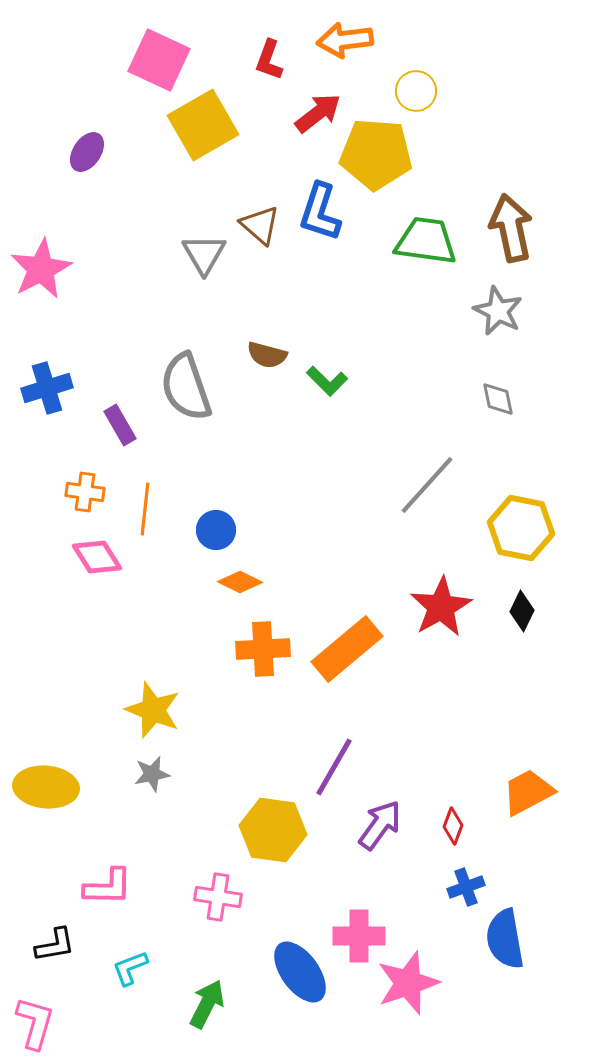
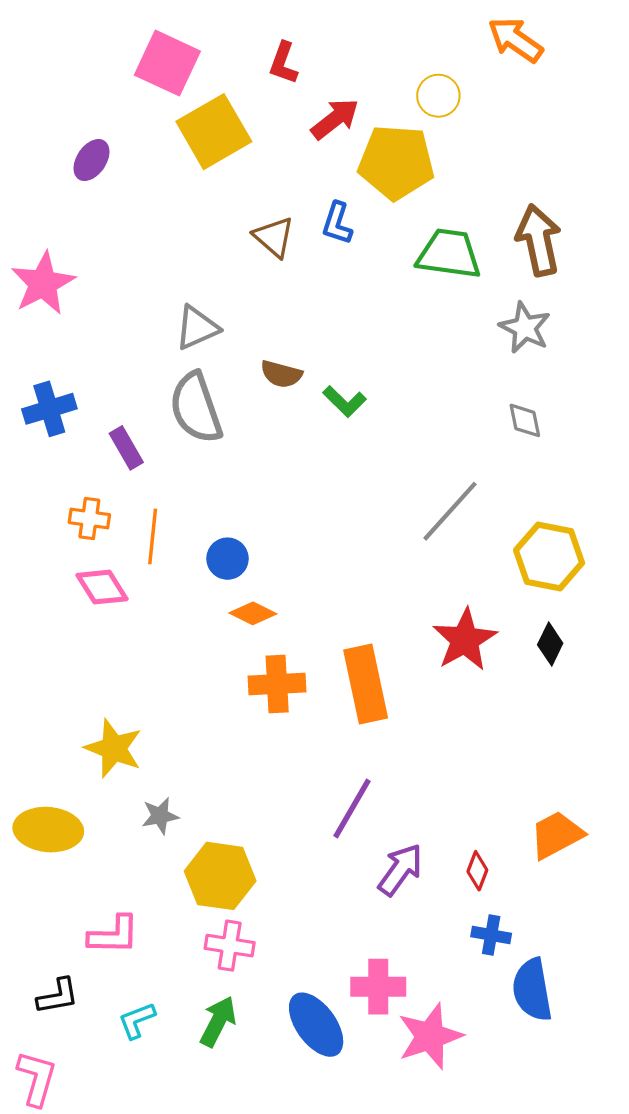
orange arrow: (345, 40) -> (515, 40), moved, turned 42
blue L-shape: (320, 212) -> (337, 223), size x0.7
gray triangle: (204, 254) -> (197, 328), moved, turned 36
orange rectangle: (347, 649) -> (366, 684), turned -62
yellow star: (153, 710) -> (114, 748), moved
yellow hexagon: (273, 830) -> (220, 876), moved
blue cross: (466, 887) -> (491, 935), turned 30
green arrow: (207, 1004) -> (218, 1021), moved

